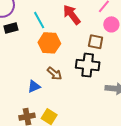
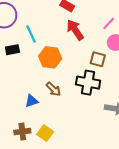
cyan line: (39, 20) -> (31, 34), moved
black rectangle: (11, 28) -> (12, 50), moved

